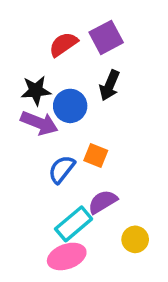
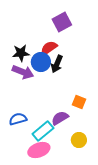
red semicircle: (63, 44) -> (49, 48), moved
black arrow: (109, 85) -> (57, 64), moved
orange square: (96, 156) -> (79, 102), moved
blue semicircle: (62, 169) -> (18, 119), moved, turned 36

